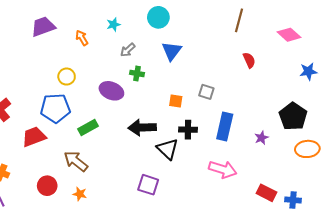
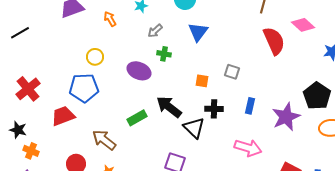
pink diamond: (289, 35) -> (303, 25), moved
red semicircle: (249, 60) -> (274, 41), size x1.8
blue rectangle: (225, 127) -> (250, 106), size x0.6
green rectangle: (88, 128) -> (137, 118), moved
black arrow: (142, 128) -> (169, 107), turned 40
purple star: (261, 138) -> (286, 117), size x2.0

